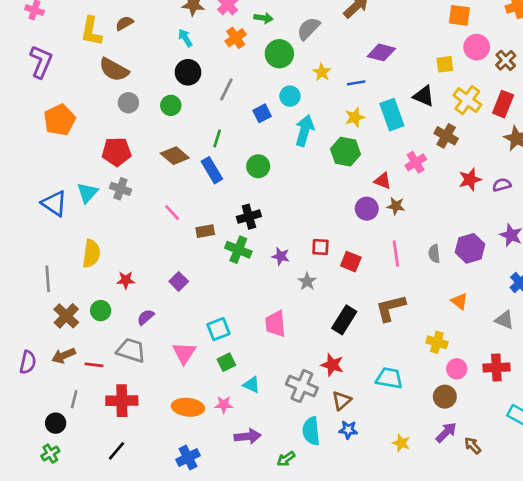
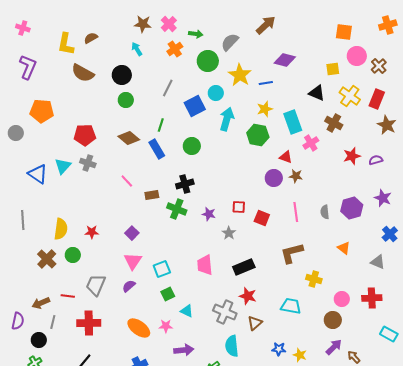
black circle: (188, 72) -> (122, 75), moved
yellow star: (322, 72) -> (240, 75), size x1.6
gray circle: (128, 103) -> (16, 133), moved
blue square: (262, 113) -> (195, 106), size x1.5
cyan rectangle: (392, 115) -> (293, 122), moved
orange pentagon: (60, 120) -> (42, 111), turned 30
yellow semicircle: (91, 254) -> (61, 229), moved
gray line: (48, 279) -> (23, 220), moved
purple semicircle: (146, 317) -> (129, 286), moved
black rectangle: (344, 320) -> (244, 267), moved, turned 35
yellow cross: (437, 342) -> (314, 279), moved
gray trapezoid: (131, 350) -> (96, 285), turned -85
pink triangle: (184, 353) -> (133, 261), moved
brown arrow: (64, 356) -> (41, 303), moved
purple semicircle: (28, 362) -> (18, 321), moved
orange ellipse: (188, 407) -> (139, 328), turned 30
blue star: (348, 430) -> (279, 349), moved

